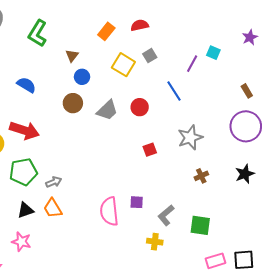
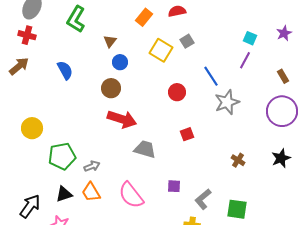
purple star: (250, 37) -> (284, 33), moved
purple line: (192, 64) -> (245, 60), moved
blue semicircle: (26, 85) -> (65, 70), turned 30
gray trapezoid: (107, 110) -> (145, 149), moved, turned -120
red arrow: (24, 130) -> (122, 119), moved
gray star: (190, 137) -> (227, 102), moved
brown cross: (201, 176) -> (238, 160), turned -32
pink semicircle: (109, 211) -> (131, 195), moved, turned -32

